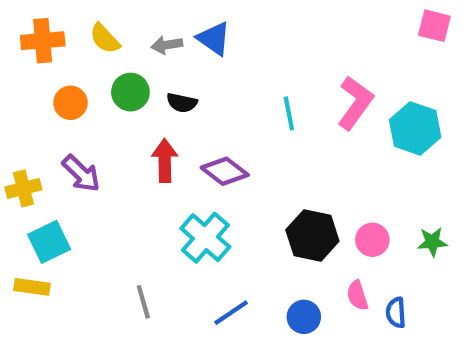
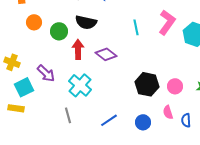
green circle: (130, 92) -> (59, 31), moved
black semicircle: (182, 103) -> (86, 22), size x1.5
purple arrow: (81, 173) -> (46, 73), moved
yellow cross: (23, 188) -> (12, 62), turned 35
cyan cross: (205, 238) -> (80, 85), moved

